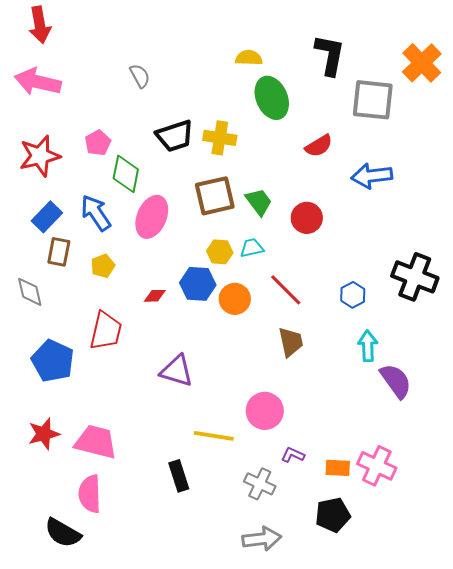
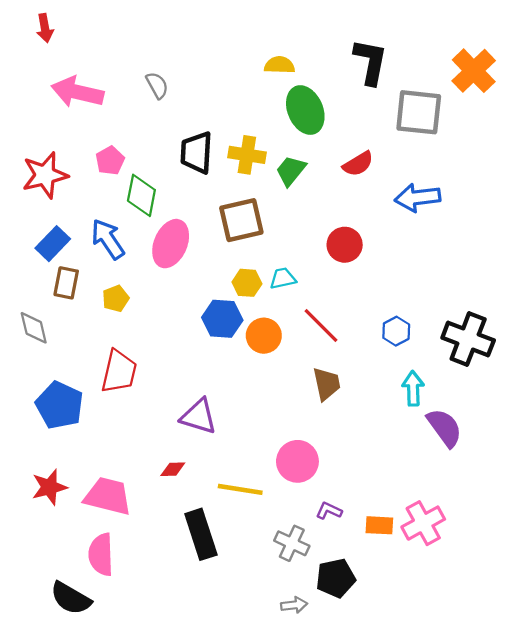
red arrow: (40, 25) -> (45, 28), size x0.7
pink arrow: (38, 82) -> (77, 92), moved
black trapezoid: (175, 136) -> (196, 153), turned 111
green trapezoid: (259, 202) -> (291, 171), moved, turned -104
black cross: (415, 277) -> (468, 339), moved
red diamond: (155, 296) -> (173, 469), moved
pink cross: (377, 466) -> (423, 523), turned 36
black rectangle: (179, 476) -> (201, 534), size x1.4
black pentagon: (333, 515) -> (336, 578), moved
gray arrow: (262, 539) -> (294, 605), size x0.6

